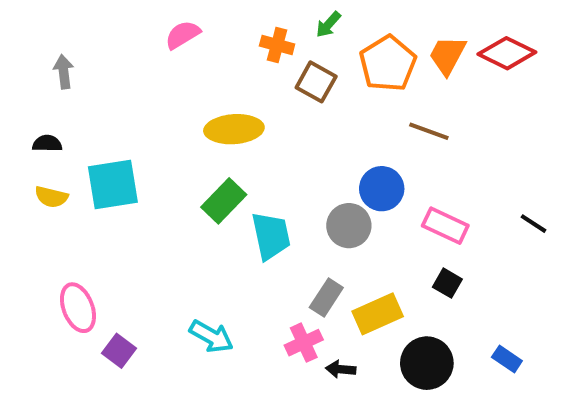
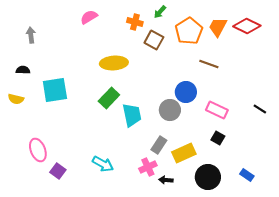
yellow semicircle: (51, 197) -> (16, 99), moved

